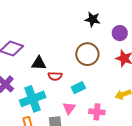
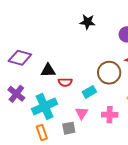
black star: (93, 19) -> (88, 22), moved
brown circle: (87, 54) -> (109, 73), moved

